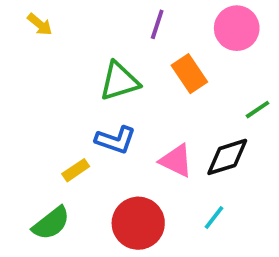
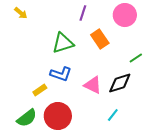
red circle: (138, 223) -> (58, 116), moved

